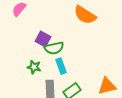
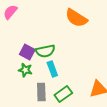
purple square: (43, 39) -> (27, 52), moved

